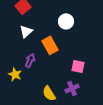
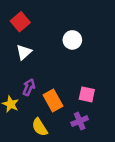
orange rectangle: (50, 45) -> (53, 100), moved
yellow semicircle: (49, 93) -> (40, 127), moved

